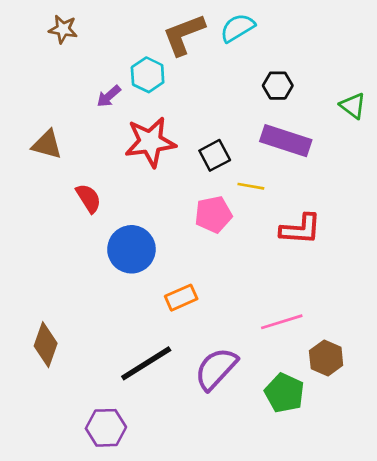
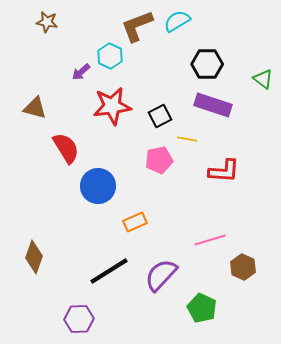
black hexagon: (278, 86) -> (207, 64), size x1.4
red semicircle: (89, 198) -> (66, 148), size x1.4
green pentagon: (284, 393) -> (202, 308), moved

